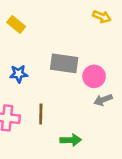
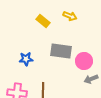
yellow arrow: (102, 17) -> (70, 16), moved
yellow rectangle: (16, 24) -> (43, 21), moved

